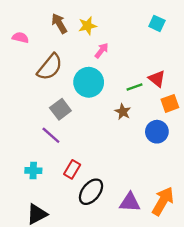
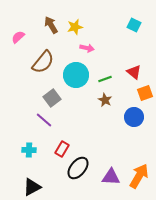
pink semicircle: (20, 38) -> (18, 37), turned -56
pink arrow: (102, 50) -> (87, 48), turned 64
green line: (135, 87) -> (105, 79), moved

